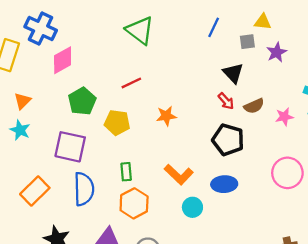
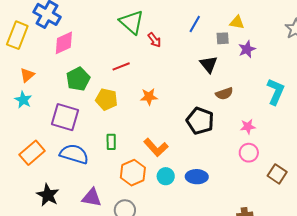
red arrow: (226, 101) -> (154, 40), moved
pink star: (284, 117) -> (248, 127), moved
pink circle: (287, 173) -> (249, 153), size x0.7
blue ellipse: (224, 184) -> (197, 177), moved
blue semicircle: (84, 189) -> (74, 154), turned -76
orange hexagon: (134, 203) -> (133, 173), moved

